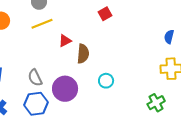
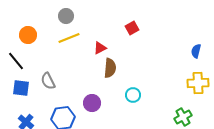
red triangle: (65, 41) -> (100, 48), moved
gray semicircle: (35, 78) -> (48, 81), moved
purple circle: (65, 89) -> (92, 103), size x0.7

